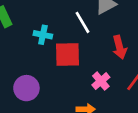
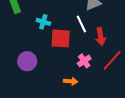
white line: (82, 22) -> (81, 24), moved

